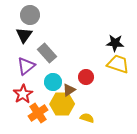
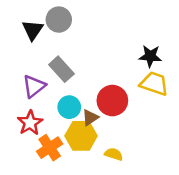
gray circle: (30, 15) -> (59, 20), moved
black triangle: (24, 35) -> (33, 30), moved
red circle: (86, 77) -> (112, 101), size x1.5

